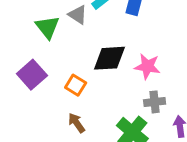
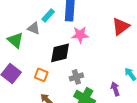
pink star: (147, 66) -> (80, 35), moved
gray cross: (155, 102) -> (76, 77), moved

